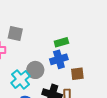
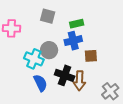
gray square: (15, 34) -> (48, 16), moved
cyan cross: (21, 79) -> (34, 59), turned -30

